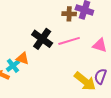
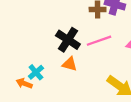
orange triangle: (23, 58) -> (70, 64), moved

